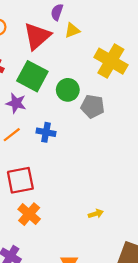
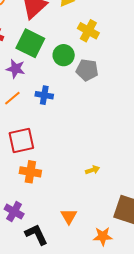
yellow cross: (111, 61) -> (88, 31), moved, size x0.7
orange cross: (29, 214) -> (30, 172), turned -30

